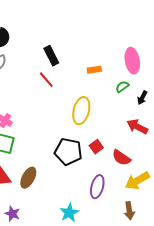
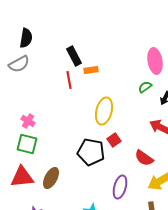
orange rectangle: (94, 70) -> (91, 70), moved
red line: (46, 80) -> (69, 80), turned 30
red square: (96, 147) -> (114, 140), moved

